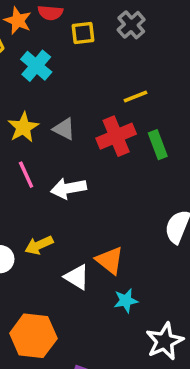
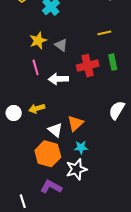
red cross: (116, 136) -> (88, 66), moved
orange triangle: (110, 260) -> (75, 123), turned 30
orange hexagon: (33, 336) -> (48, 154), moved
white star: (165, 341) -> (76, 169), moved

